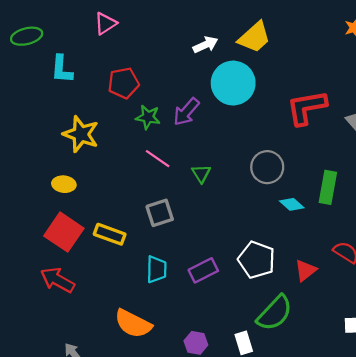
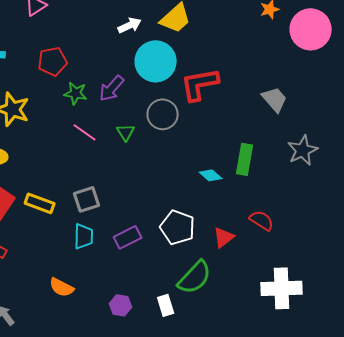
red L-shape: (307, 108) -> (200, 84), moved
gray circle: (267, 167) -> (163, 114), moved
green triangle: (201, 174) -> (126, 132), moved
gray square: (160, 213) -> (87, 199), moved
orange semicircle: (133, 324) -> (62, 287), size x0.7

